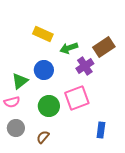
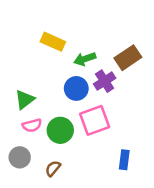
blue circle: (44, 70) -> (76, 88), moved
pink semicircle: (12, 102) -> (32, 125), moved

